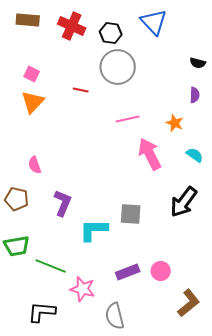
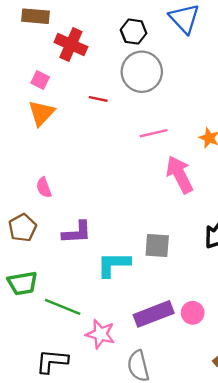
red cross: (72, 26) -> (71, 45), moved
brown pentagon: (17, 199) -> (22, 228), turned 30
purple L-shape: (63, 203) -> (77, 232), turned 64
purple rectangle: (128, 272) -> (154, 314), size x1.4

